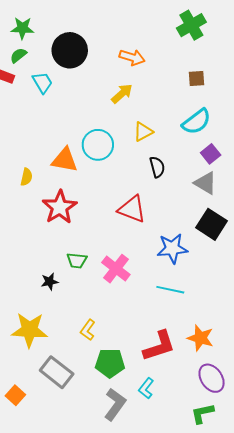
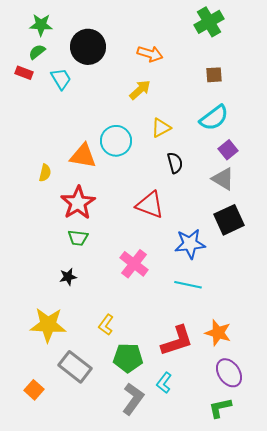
black square: (212, 224) -> (229, 220), turned 32
green trapezoid: (77, 261) -> (78, 238), moved

